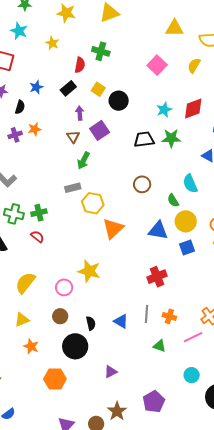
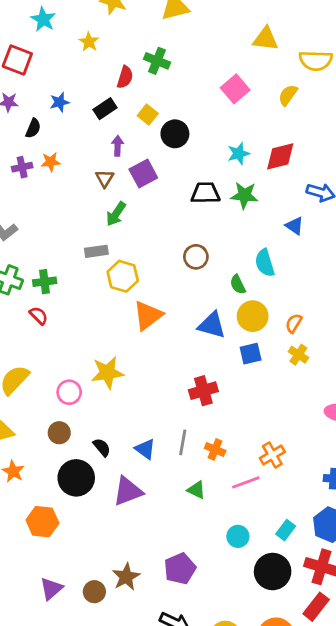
yellow star: (89, 271) -> (107, 373), turned -30
black semicircle: (91, 323) -> (102, 447), turned -32
purple triangle: (111, 372) -> (128, 491), moved, size x1.6

